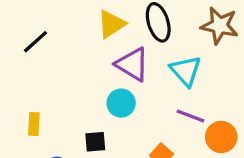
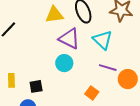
yellow triangle: (111, 24) -> (54, 15), turned 30
black square: (95, 142) -> (36, 86), moved

